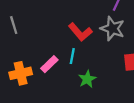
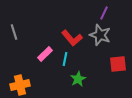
pink rectangle: (49, 64) -> (45, 54), moved
orange cross: (21, 73) -> (20, 85), moved

